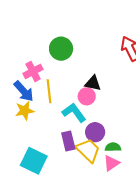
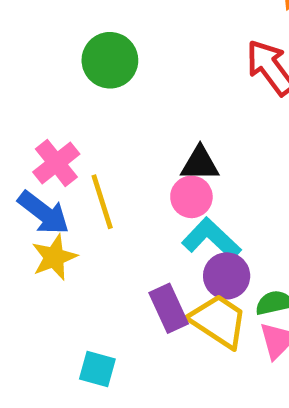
green circle: (61, 49) -> (110, 60), moved
cyan L-shape: (74, 113) -> (211, 239), moved
cyan square: (34, 161) -> (97, 369), size x0.6

